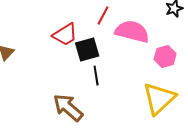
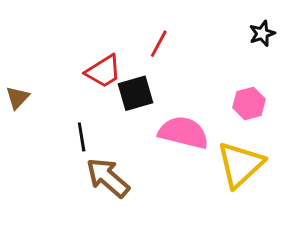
pink semicircle: (132, 32) -> (183, 133), moved
black line: (96, 76) -> (82, 137), moved

